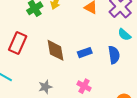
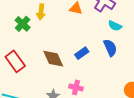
red rectangle: (18, 43) -> (15, 61), turned -45
pink cross: (84, 86) -> (76, 87), moved

